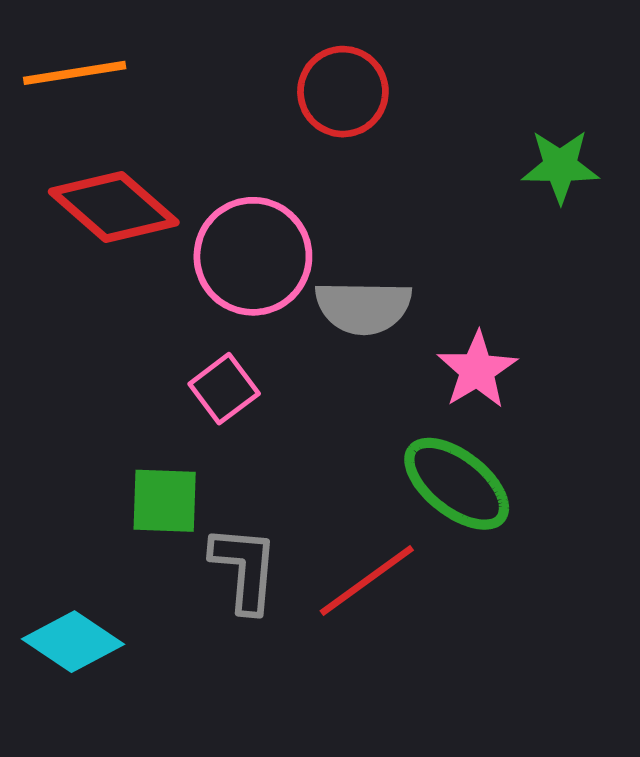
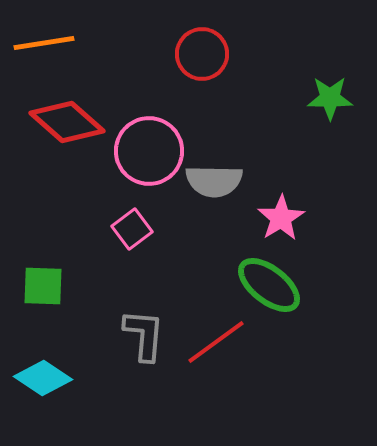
green square: (165, 501) -> (43, 286), moved

